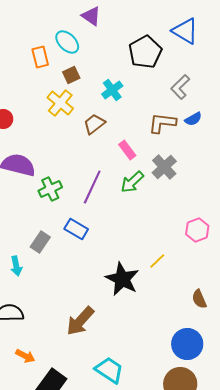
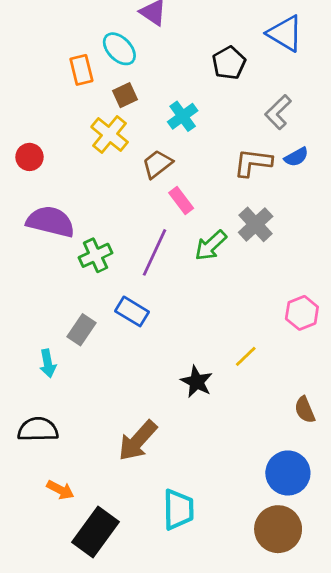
black pentagon: (145, 52) -> (229, 63), size x0.7
pink rectangle: (127, 150) -> (181, 201), moved
black star: (122, 279) -> (197, 382), size x0.7
cyan trapezoid: (109, 370) -> (178, 509), turned 56

